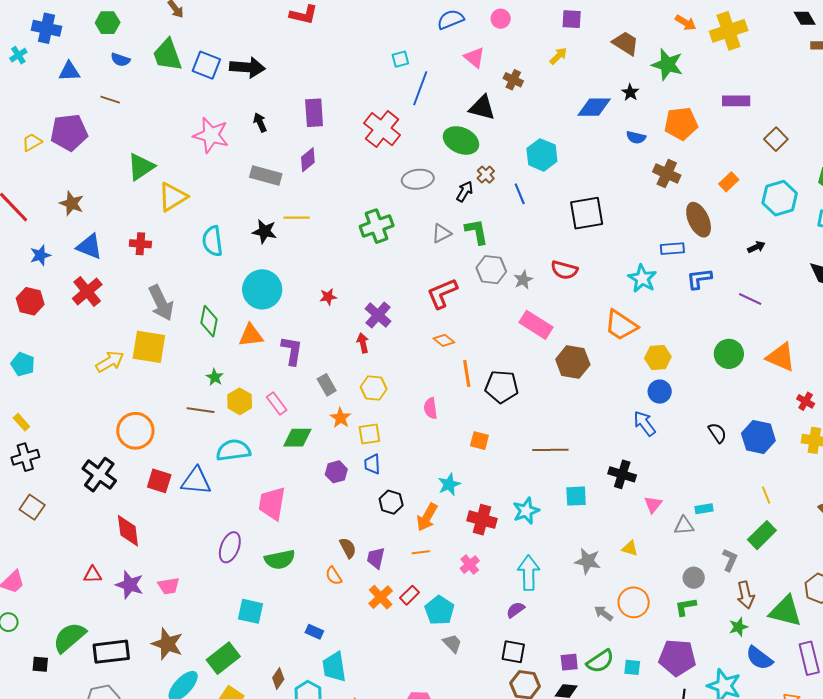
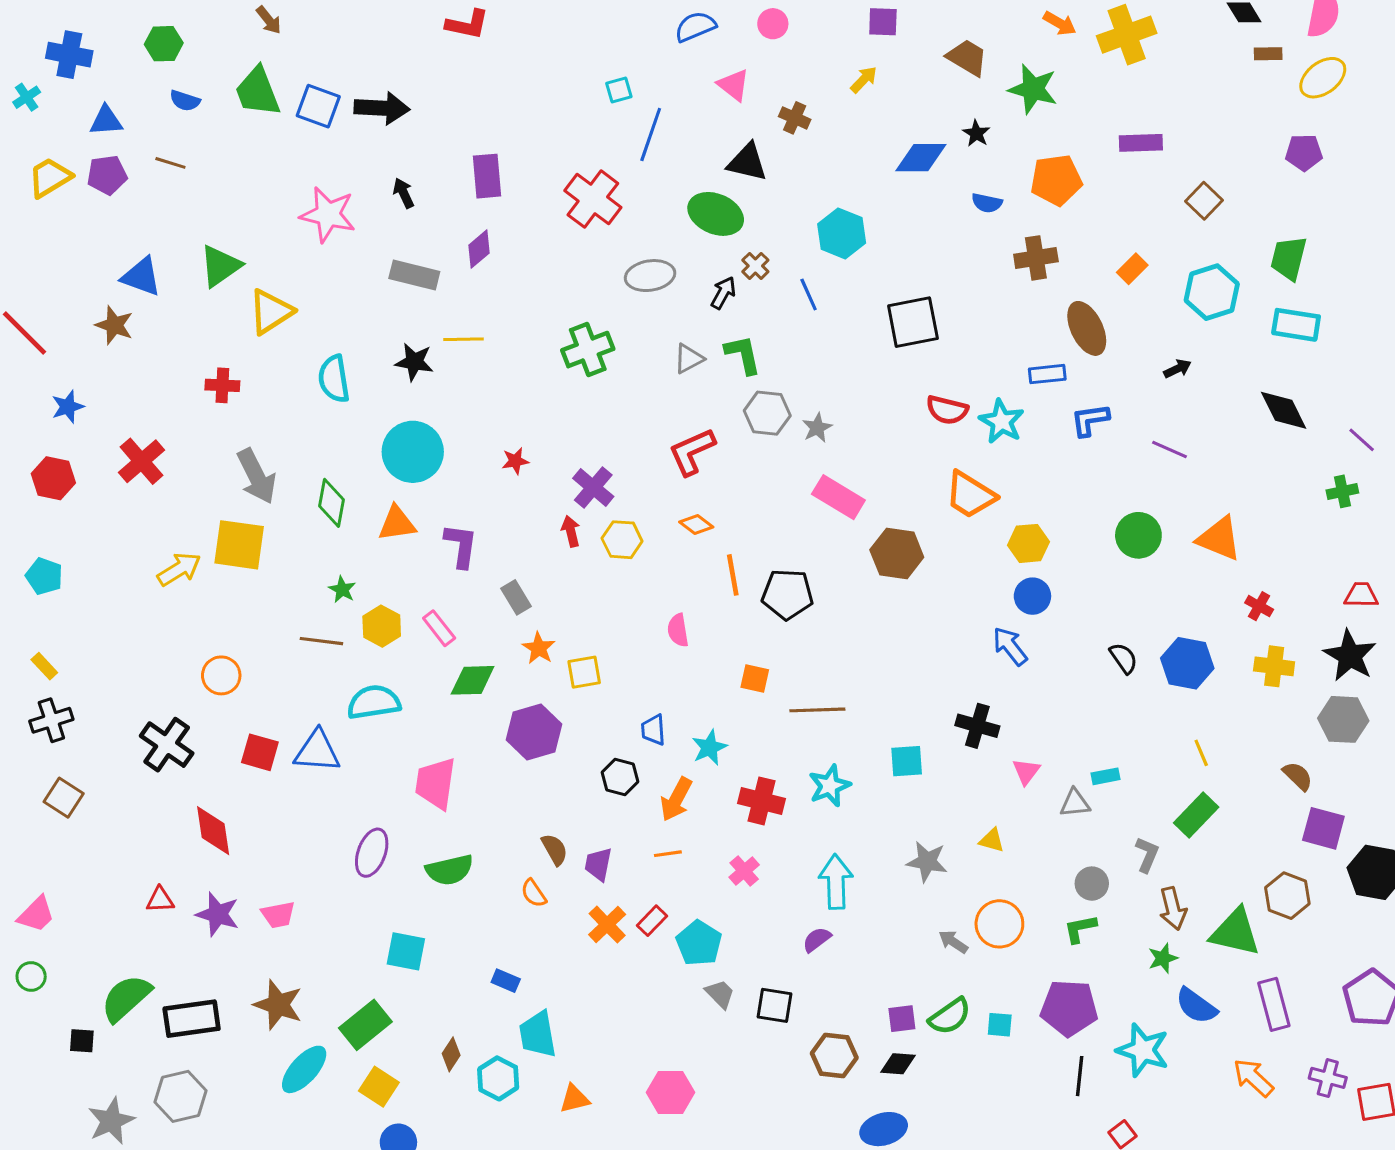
purple pentagon: (69, 132) -> (107, 175), moved, size x0.7
yellow trapezoid: (32, 142) -> (50, 177), moved, size x1.4
brown cross: (667, 174) -> (1036, 258), turned -32
blue triangle: (89, 247) -> (141, 277), moved
red semicircle: (564, 270) -> (947, 410), moved
yellow hexagon: (374, 388) -> (622, 540), moved
orange circle: (135, 431) -> (221, 675), size x0.7
brown line: (550, 450) -> (817, 710), moved
blue trapezoid: (372, 464) -> (653, 730), moved
purple hexagon: (336, 472) -> (534, 732), size x1.6
black square: (513, 652) -> (774, 1005), moved

